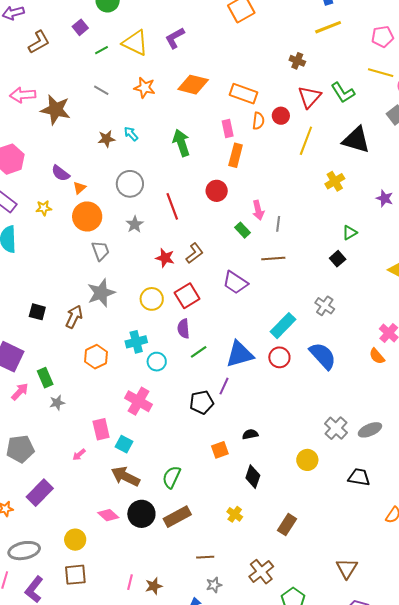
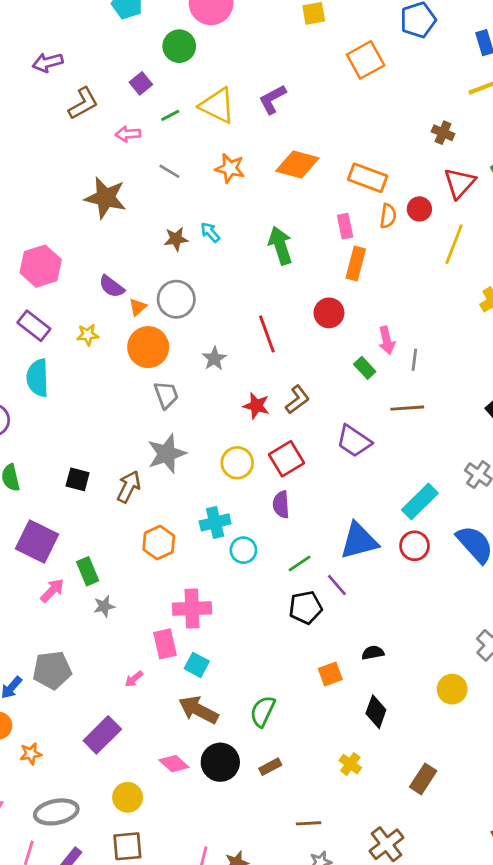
pink arrow: (23, 95) -> (128, 134), moved, size x0.7
gray circle: (130, 184) -> (176, 299), moved
green line: (199, 352) -> (300, 564), moved
purple line: (224, 386) -> (337, 585), turned -66
pink cross: (138, 401) -> (192, 609), moved, turned -32
purple rectangle: (40, 493) -> (102, 735), moved
brown rectangle: (177, 517) -> (270, 767), size x0.6

